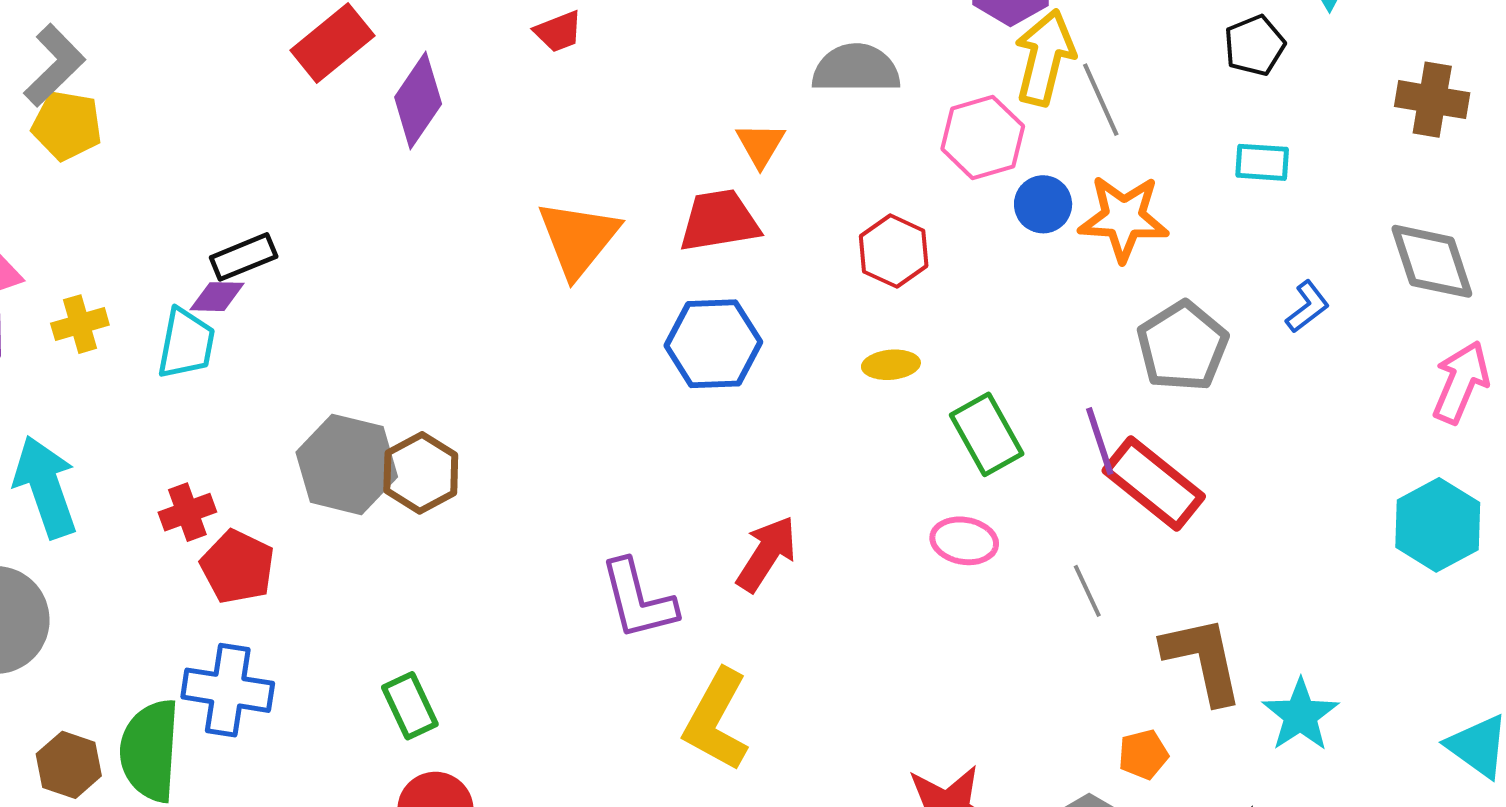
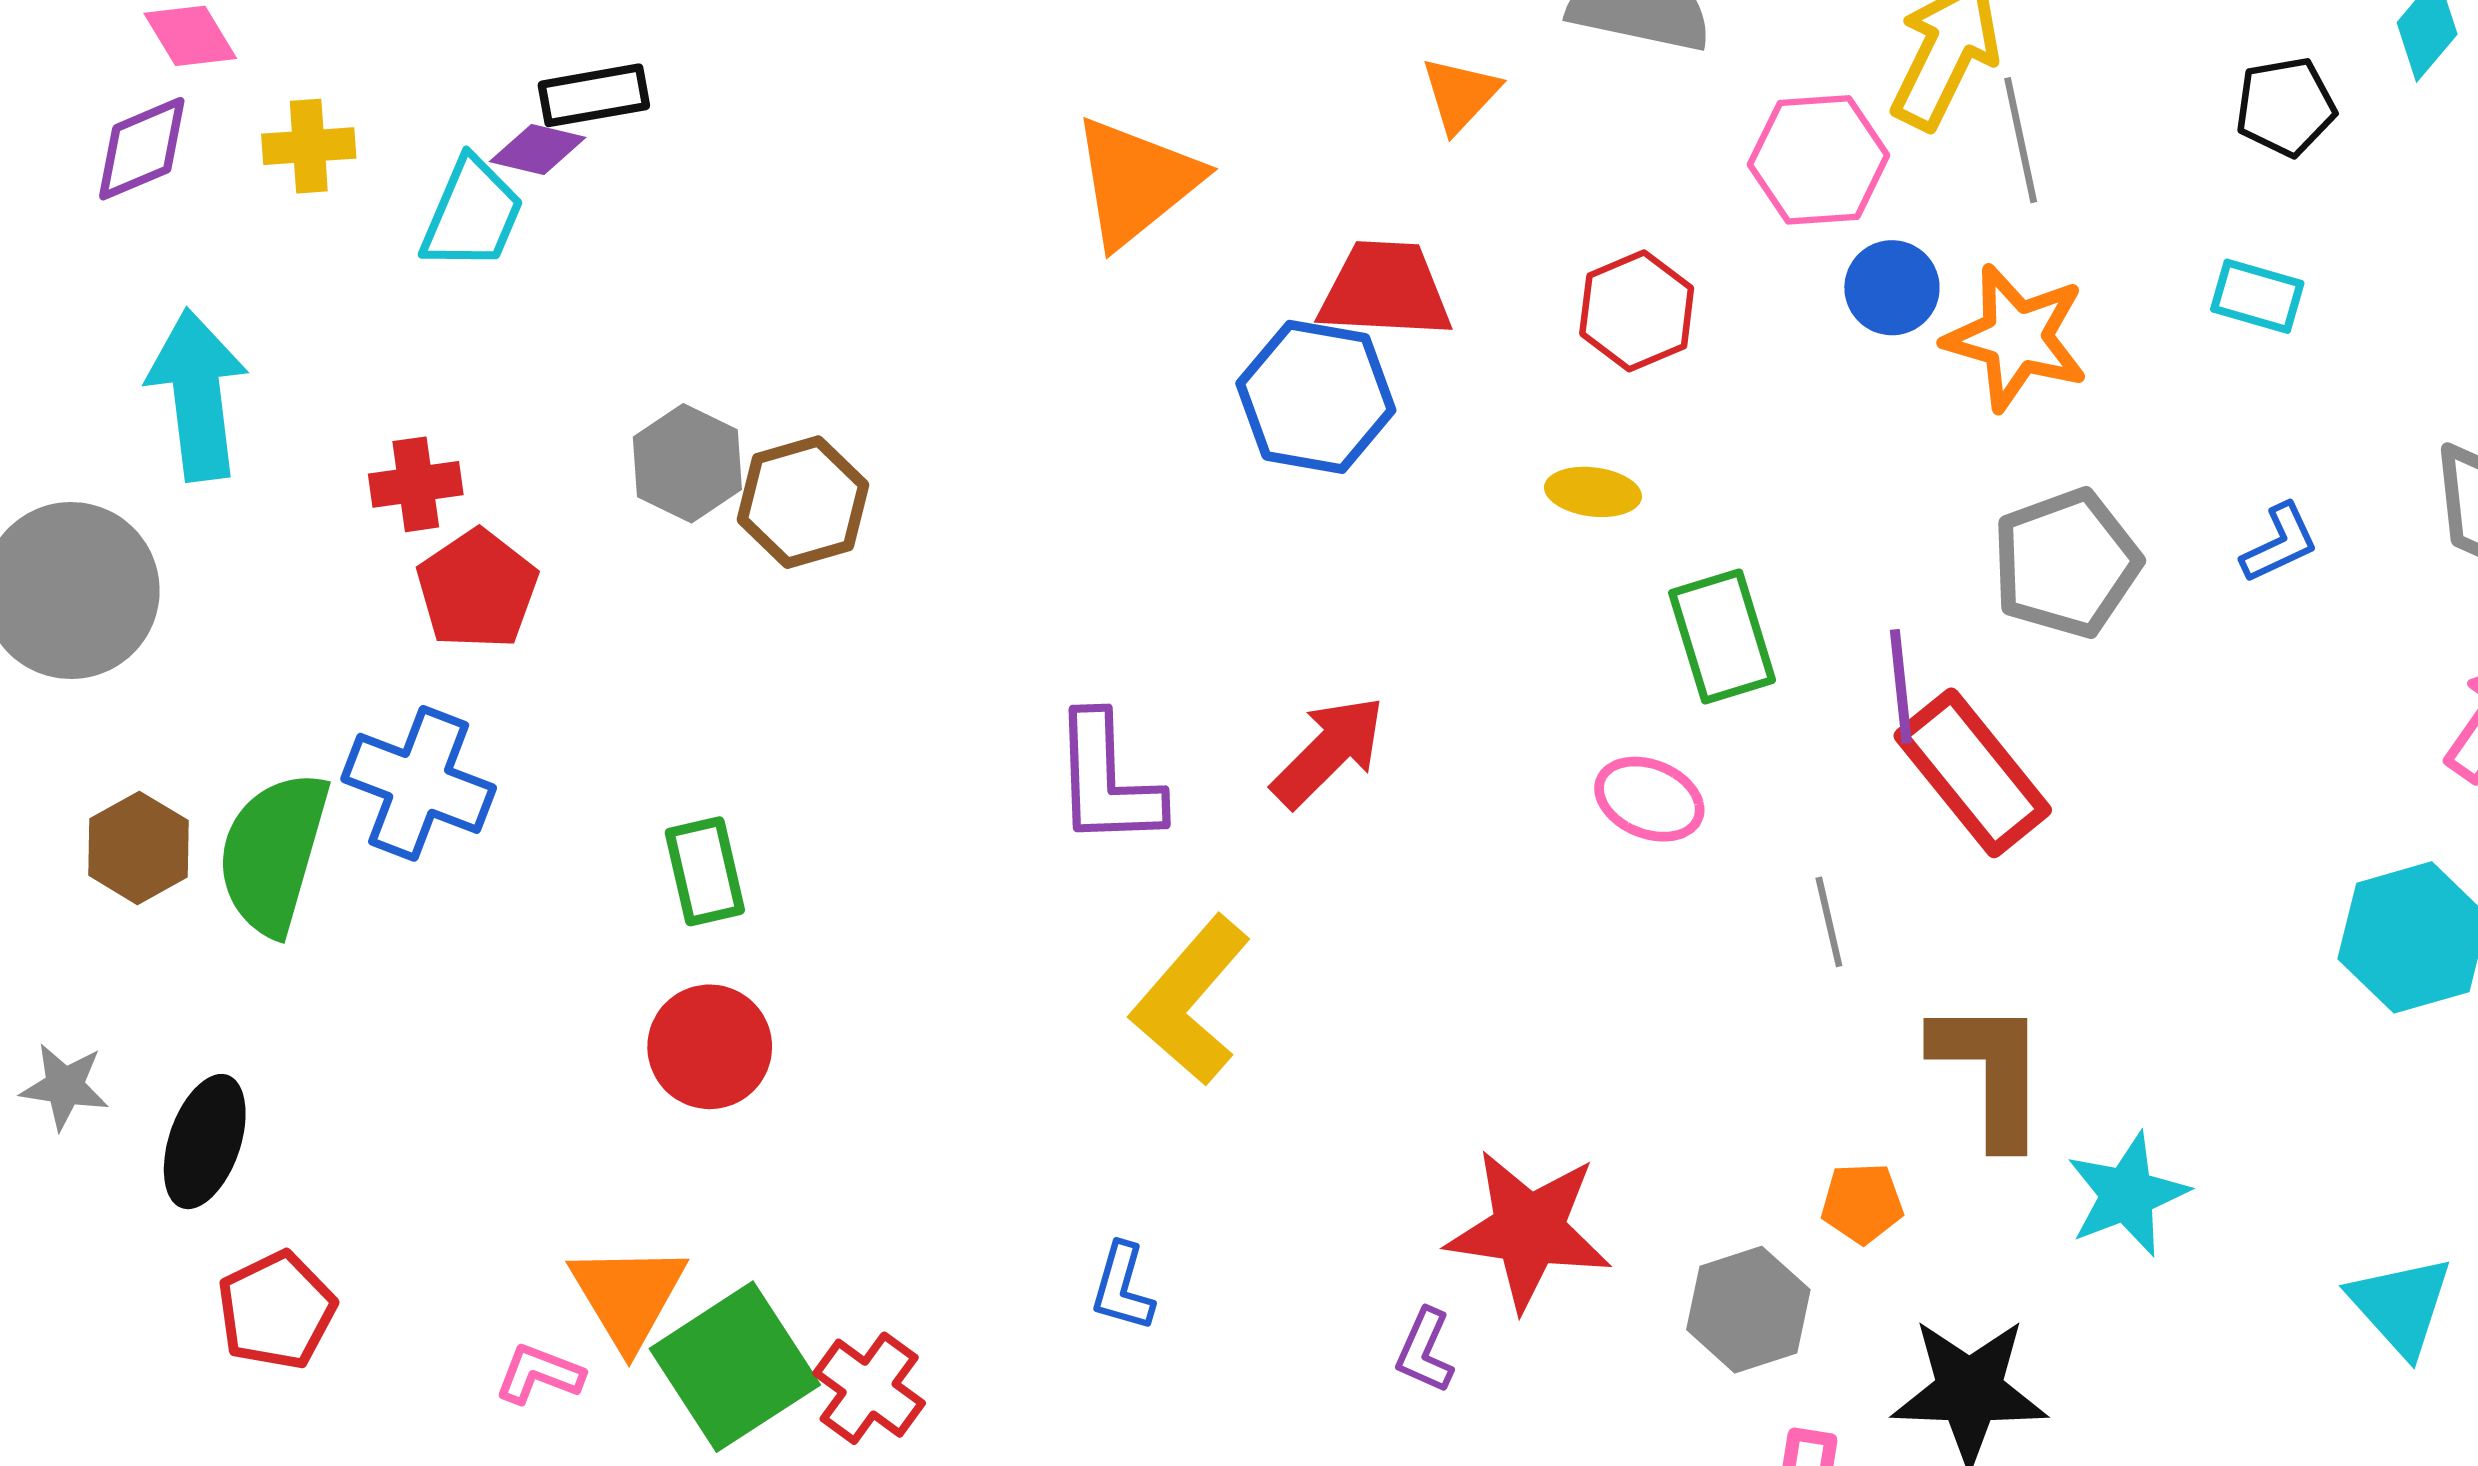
red trapezoid: (719, 221) -> (1385, 290), moved
gray hexagon: (347, 464) -> (687, 463), size x0.7

